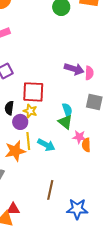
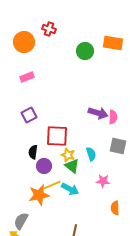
yellow star: (30, 111) -> (68, 155), moved
green triangle: (65, 122) -> (72, 166), moved
yellow line: (28, 141) -> (52, 185), turned 72
orange semicircle: (86, 145) -> (115, 208), moved

